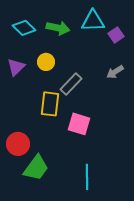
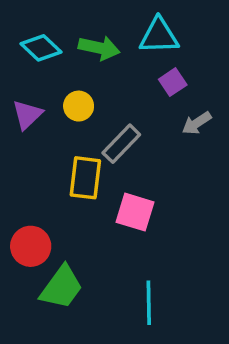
purple square: (116, 35) -> (173, 82), moved

